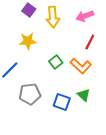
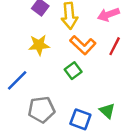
orange L-shape: (81, 66) -> (83, 45), moved

